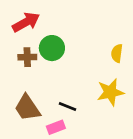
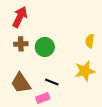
red arrow: (26, 22) -> (20, 17), turned -35
green circle: (52, 48) -> (45, 47), moved

